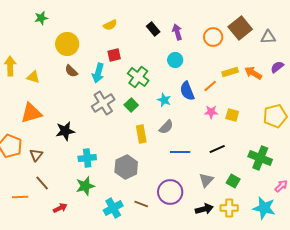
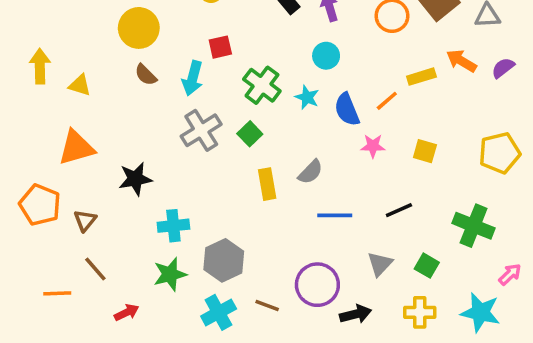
orange arrow: (253, 73) -> (461, 61), moved
cyan star: (164, 100) -> (307, 97), moved
pink star: (211, 112) -> (373, 146), moved
gray hexagon: (126, 167) -> (224, 260), moved
black arrow: (204, 209) -> (356, 314), moved

